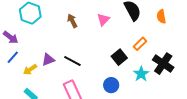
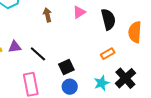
orange semicircle: (161, 16) -> (135, 32), size x1.5
pink triangle: (103, 20) -> (79, 12), moved
black square: (119, 57) -> (66, 67), moved

